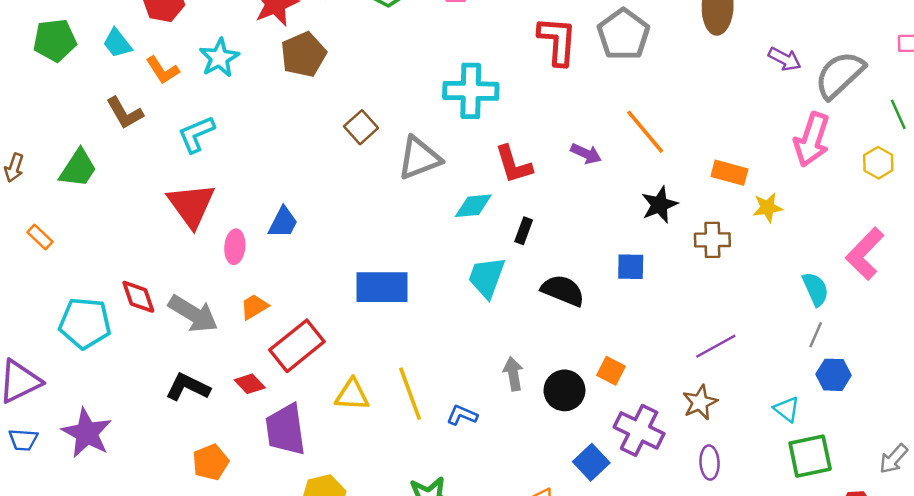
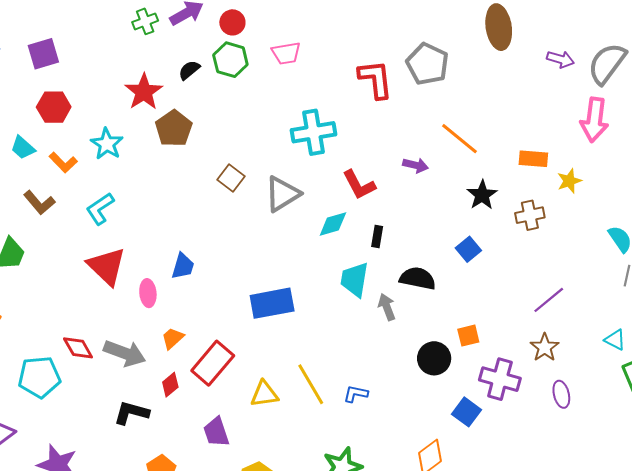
blue square: (631, 267) -> (468, 249), turned -30
orange square: (611, 371) -> (468, 336), turned -30
gray arrow: (513, 374) -> (387, 307), moved
red diamond: (250, 384) -> (170, 385), moved, turned -75
purple trapezoid: (286, 430) -> (216, 432), size x0.7

